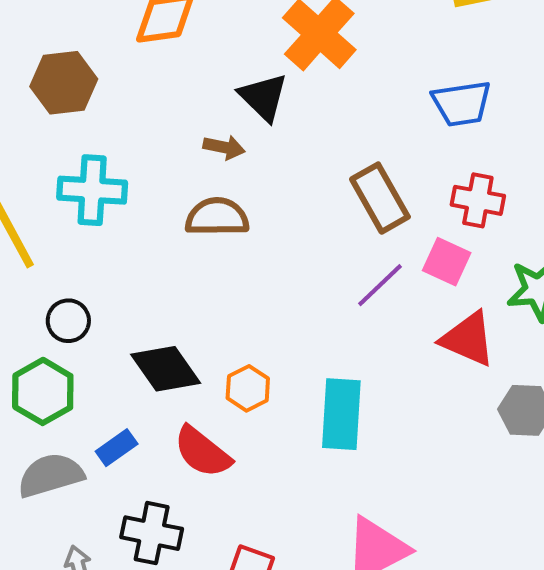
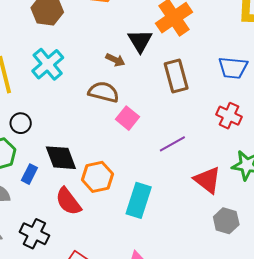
cyan cross: (92, 190) -> (48, 64), turned 32
brown rectangle: (380, 198) -> (176, 76), moved
pink square: (447, 262) -> (127, 118), moved
orange hexagon: (248, 388) -> (97, 177), size x1.4
blue rectangle: (117, 448) -> (29, 174), moved, turned -42

